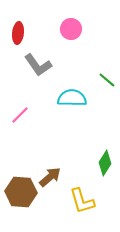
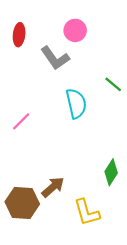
gray L-shape: (38, 65) -> (55, 58), moved
cyan semicircle: (72, 98) -> (76, 103), turned 76

